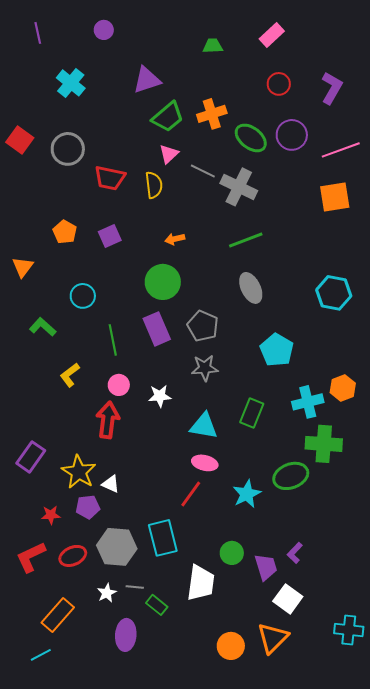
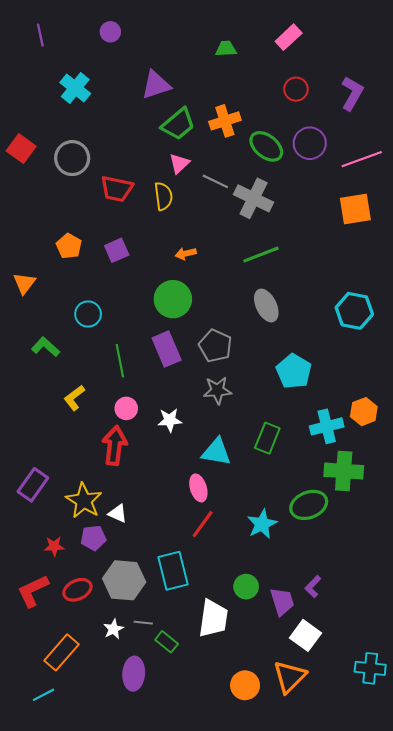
pink ellipse: (205, 463) -> (198, 488), moved, turned 60

